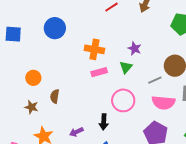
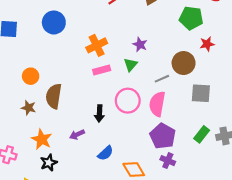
orange cross: (94, 49) -> (97, 45), turned -36
brown semicircle: (55, 96) -> (54, 96), size x1.6
pink semicircle: (163, 103) -> (157, 104), moved, turned 95
black arrow: (104, 122) -> (99, 113), moved

